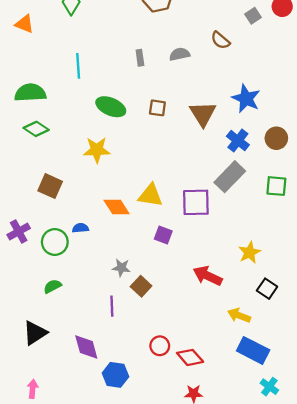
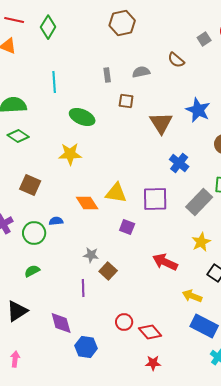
brown square: (157, 108) -> (126, 101), moved
blue cross: (238, 141) -> (179, 163), moved
gray rectangle: (230, 177) -> (199, 202), moved

